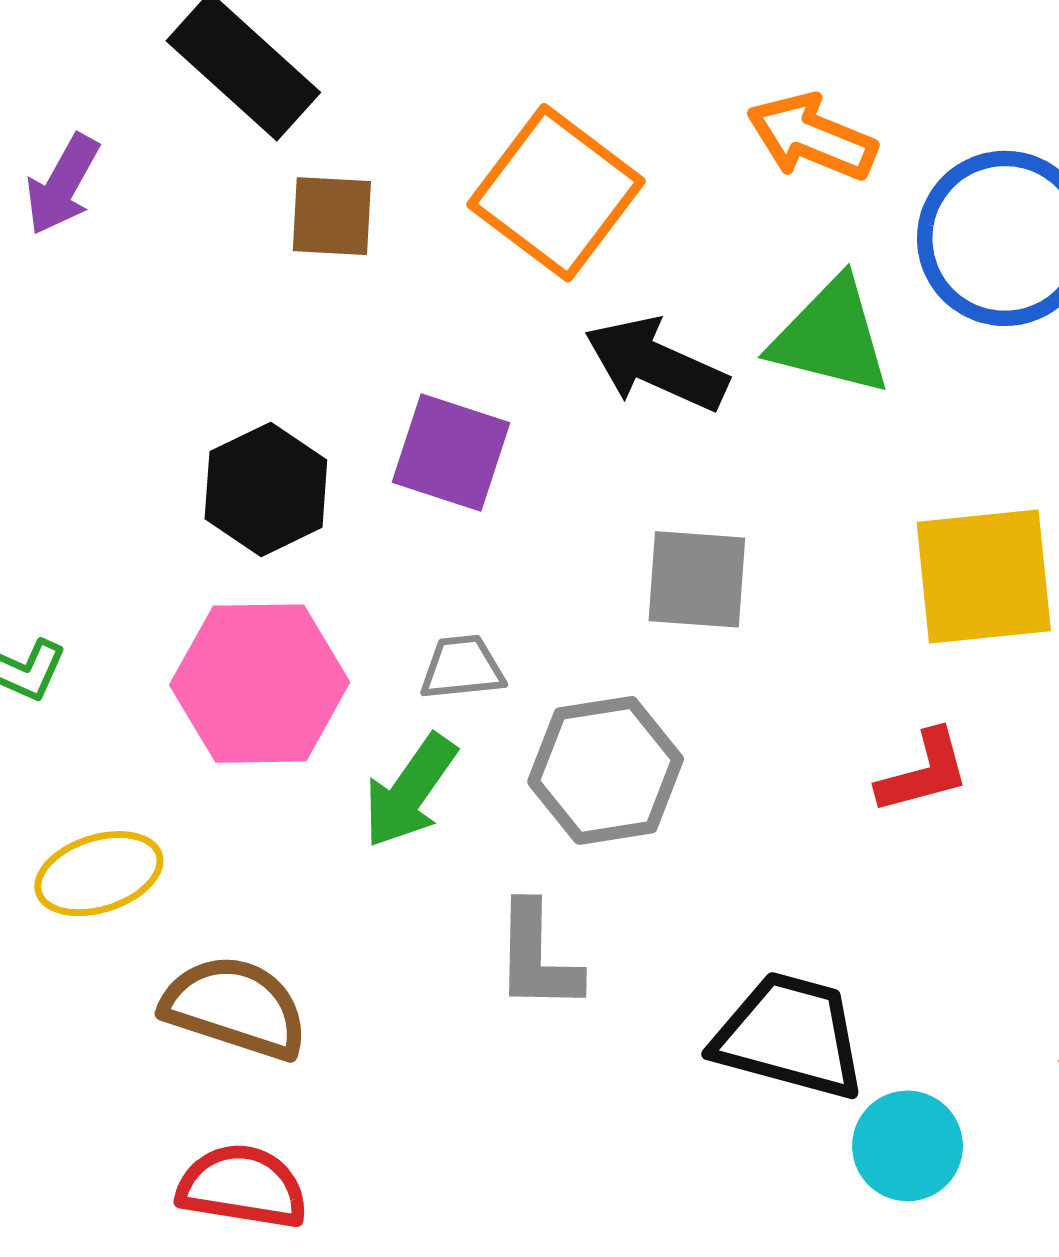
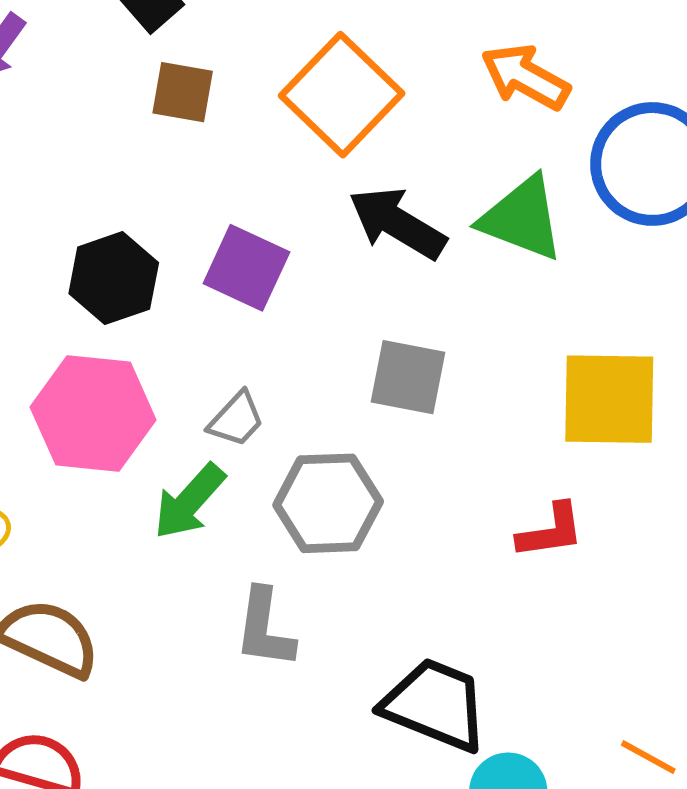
gray trapezoid: (462, 668) -> (236, 419), turned 132

